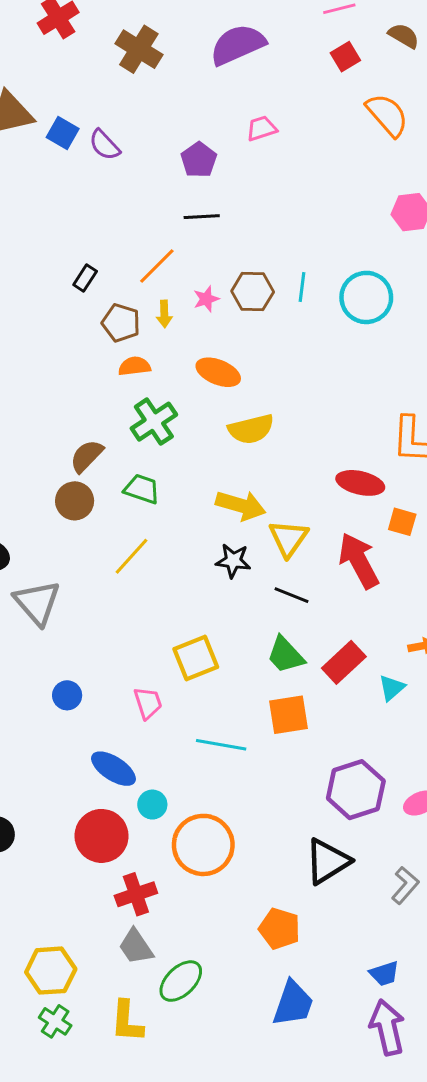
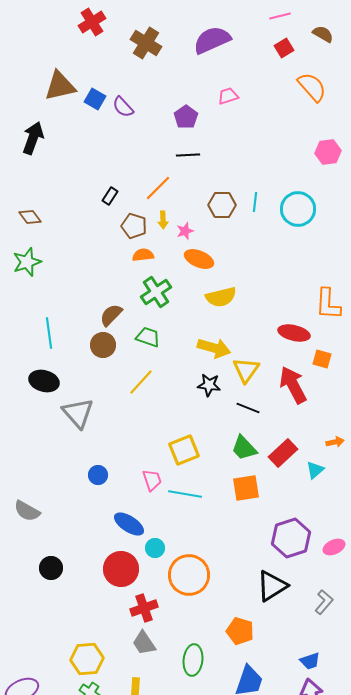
pink star: (206, 299) -> (185, 231), moved
cyan line: (221, 745) -> (185, 494), moved
green ellipse: (181, 981) -> (193, 660), moved, turned -40

